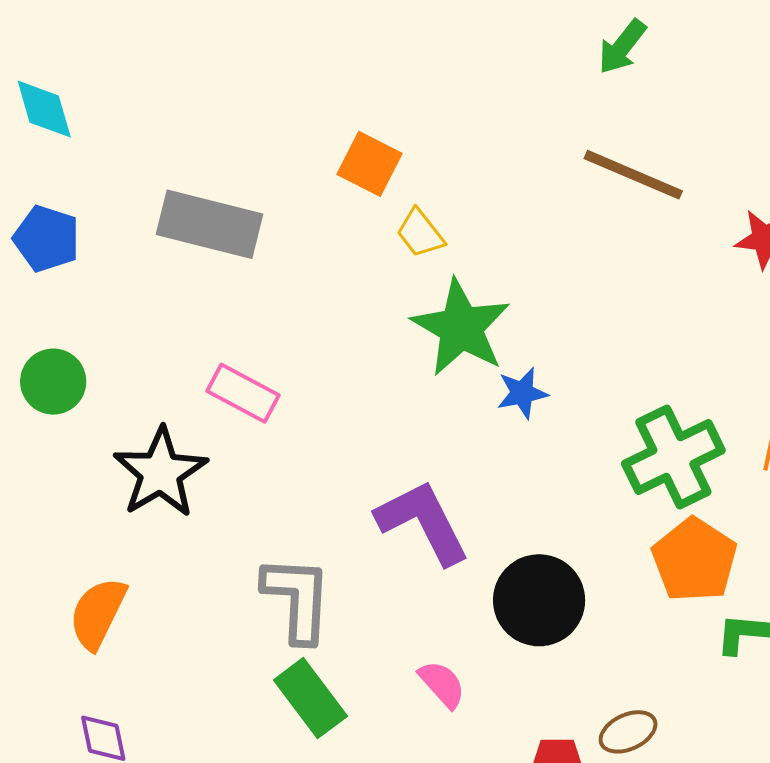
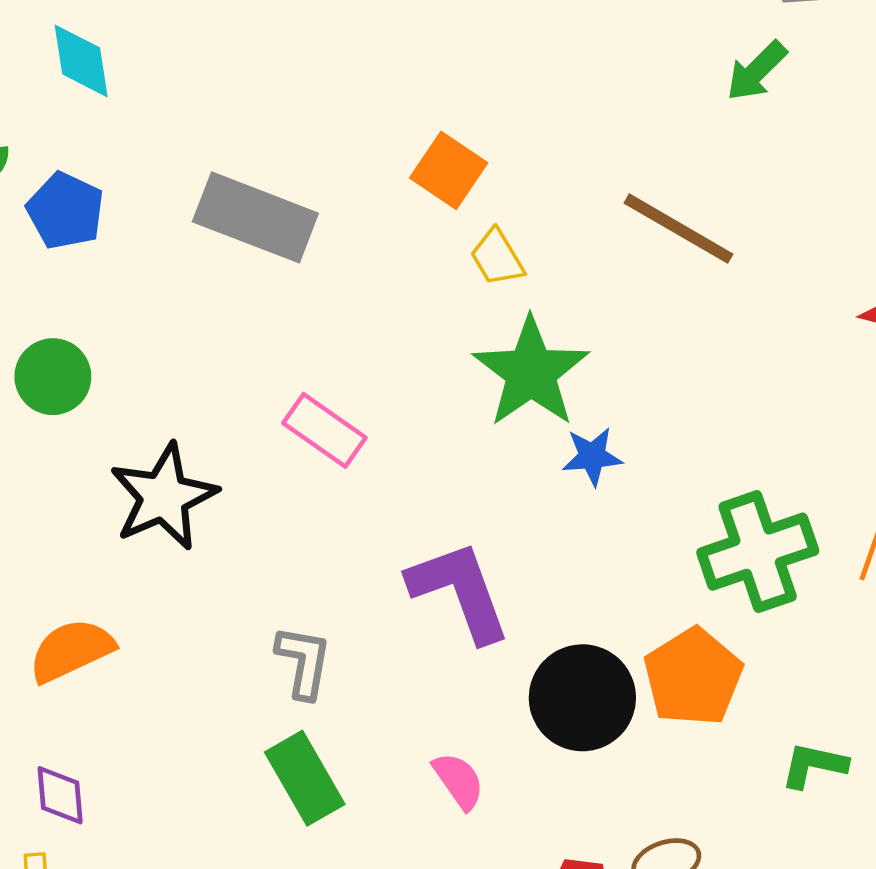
brown line: (633, 175) -> (678, 229), moved
pink rectangle: (243, 393) -> (324, 430), moved
orange pentagon: (694, 560) -> (693, 677), moved
gray L-shape: (297, 599) -> (304, 662), size x0.7
orange semicircle: (98, 613) -> (71, 650), turned 32

